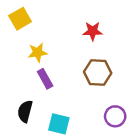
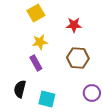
yellow square: (20, 19) -> (36, 13), moved
yellow star: (38, 52) -> (40, 42), moved

